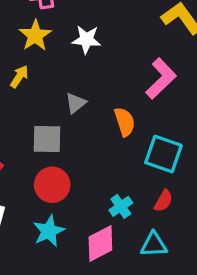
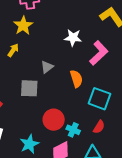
white star: (86, 39) -> (73, 38), moved
red circle: (52, 185) -> (54, 120), moved
cyan cross: (121, 206) -> (73, 130), turned -32

